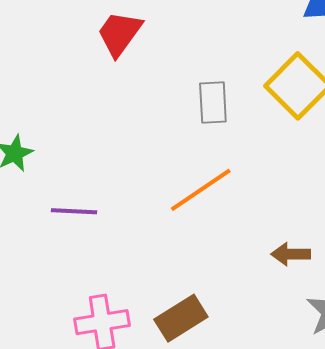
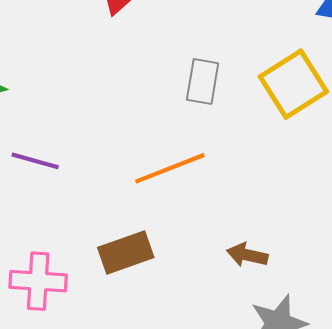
brown rectangle: (181, 318) -> (126, 253), moved

